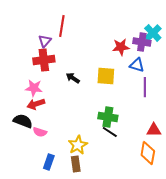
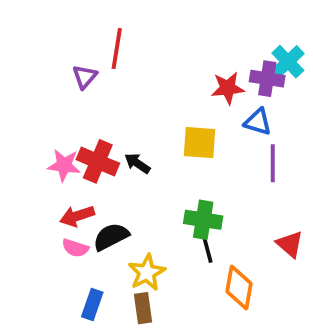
red cross: (44, 60) -> (98, 161), moved, turned 30
black arrow: (73, 78) -> (137, 163), moved
red arrow: (36, 104) -> (77, 216), moved
black semicircle: (23, 121) -> (111, 237), moved, turned -48
red triangle: (154, 130) -> (290, 244), turned 42
black line: (110, 132) -> (207, 248), turned 42
orange diamond: (148, 153) -> (239, 287), moved

